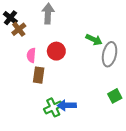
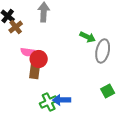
red circle: (56, 51) -> (39, 59), moved
pink semicircle: (31, 55) -> (28, 52), turned -88

